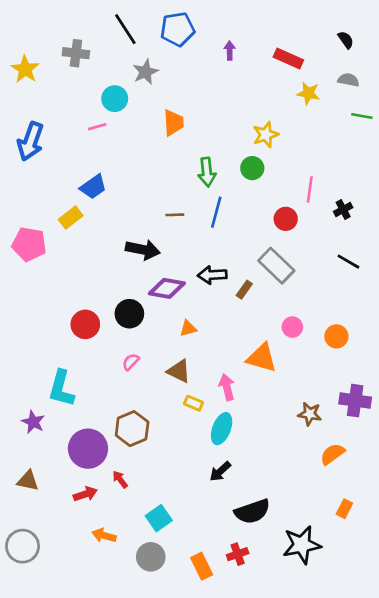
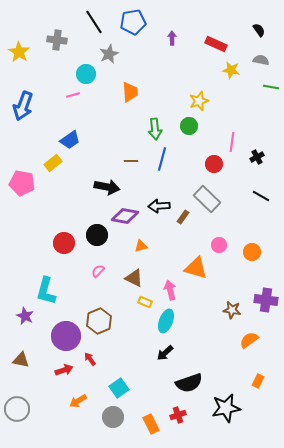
orange arrow: (104, 535) -> (78, 401), turned -48

